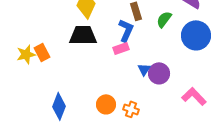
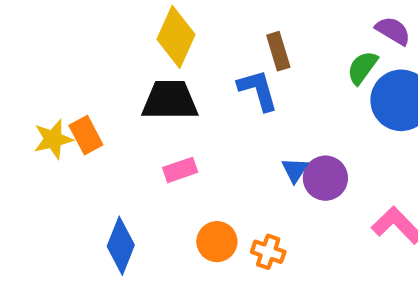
green semicircle: (164, 19) -> (362, 68), moved
blue L-shape: (126, 30) -> (258, 90), turned -40
pink rectangle: (121, 48) -> (180, 170), moved

